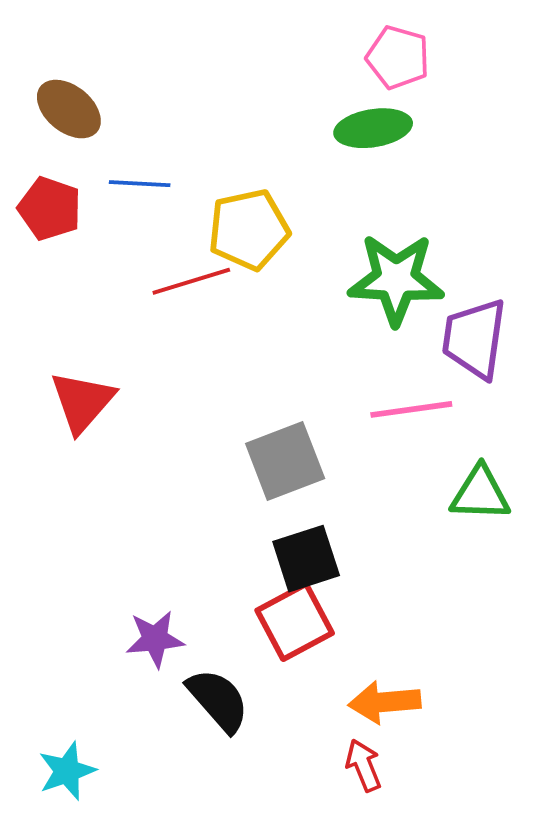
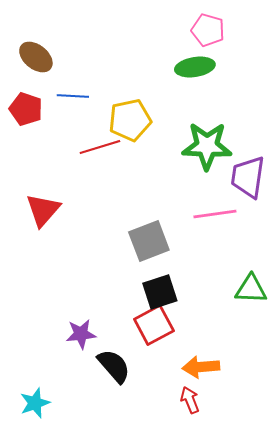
green triangle: (480, 494) -> (251, 289), moved

